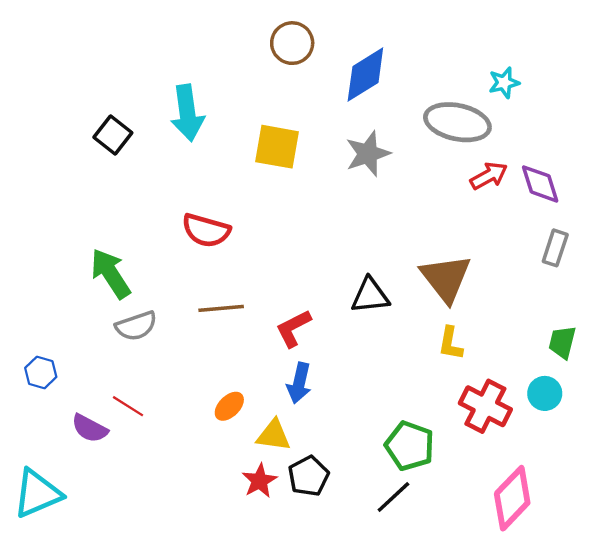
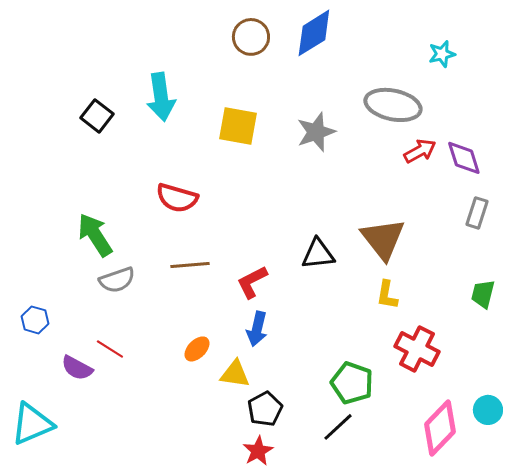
blue diamond: (365, 74) -> (314, 33), moved
cyan star: (504, 83) -> (442, 54), moved
cyan circle: (545, 393) -> (488, 410), moved
red star: (260, 481) -> (258, 451), moved

